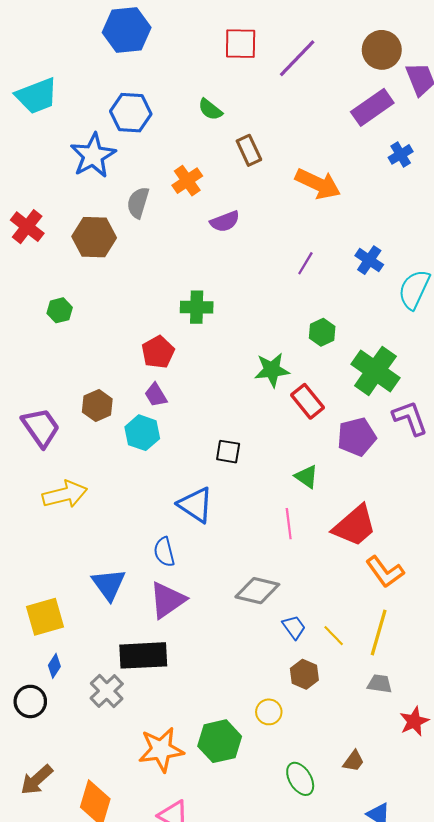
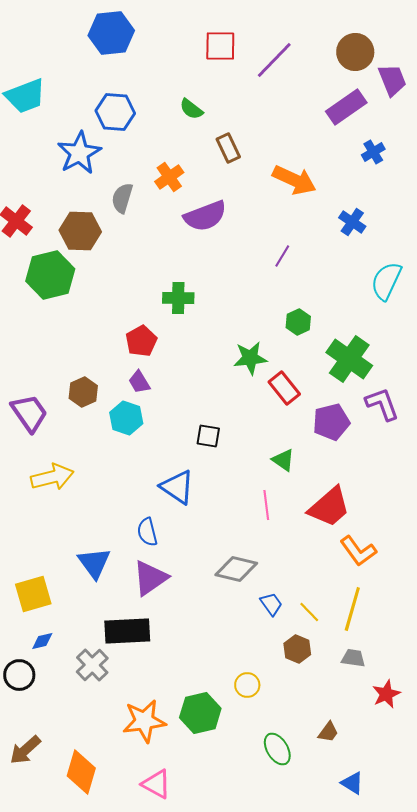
purple semicircle: (225, 221) -> (205, 216), size x1.5
blue cross: (369, 260) -> (352, 222), moved
green hexagon: (60, 310) -> (50, 275), moved, size x2.0
blue diamond: (54, 666) -> (42, 641), turned 45
brown hexagon: (304, 674) -> (297, 649), moved

